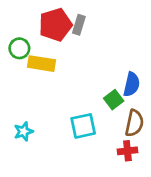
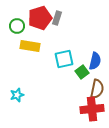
green circle: (19, 48) -> (17, 26), moved
cyan square: (83, 126) -> (64, 59), moved
red cross: (127, 151) -> (92, 109), size x1.6

